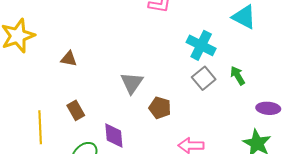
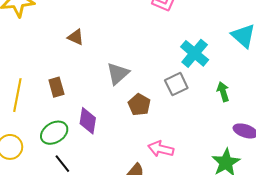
brown triangle: (69, 59) -> (76, 37), moved
gray square: (204, 78) -> (176, 84), moved

